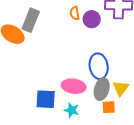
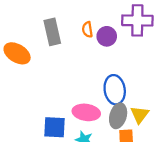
gray rectangle: (31, 20) -> (52, 32), moved, turned -35

